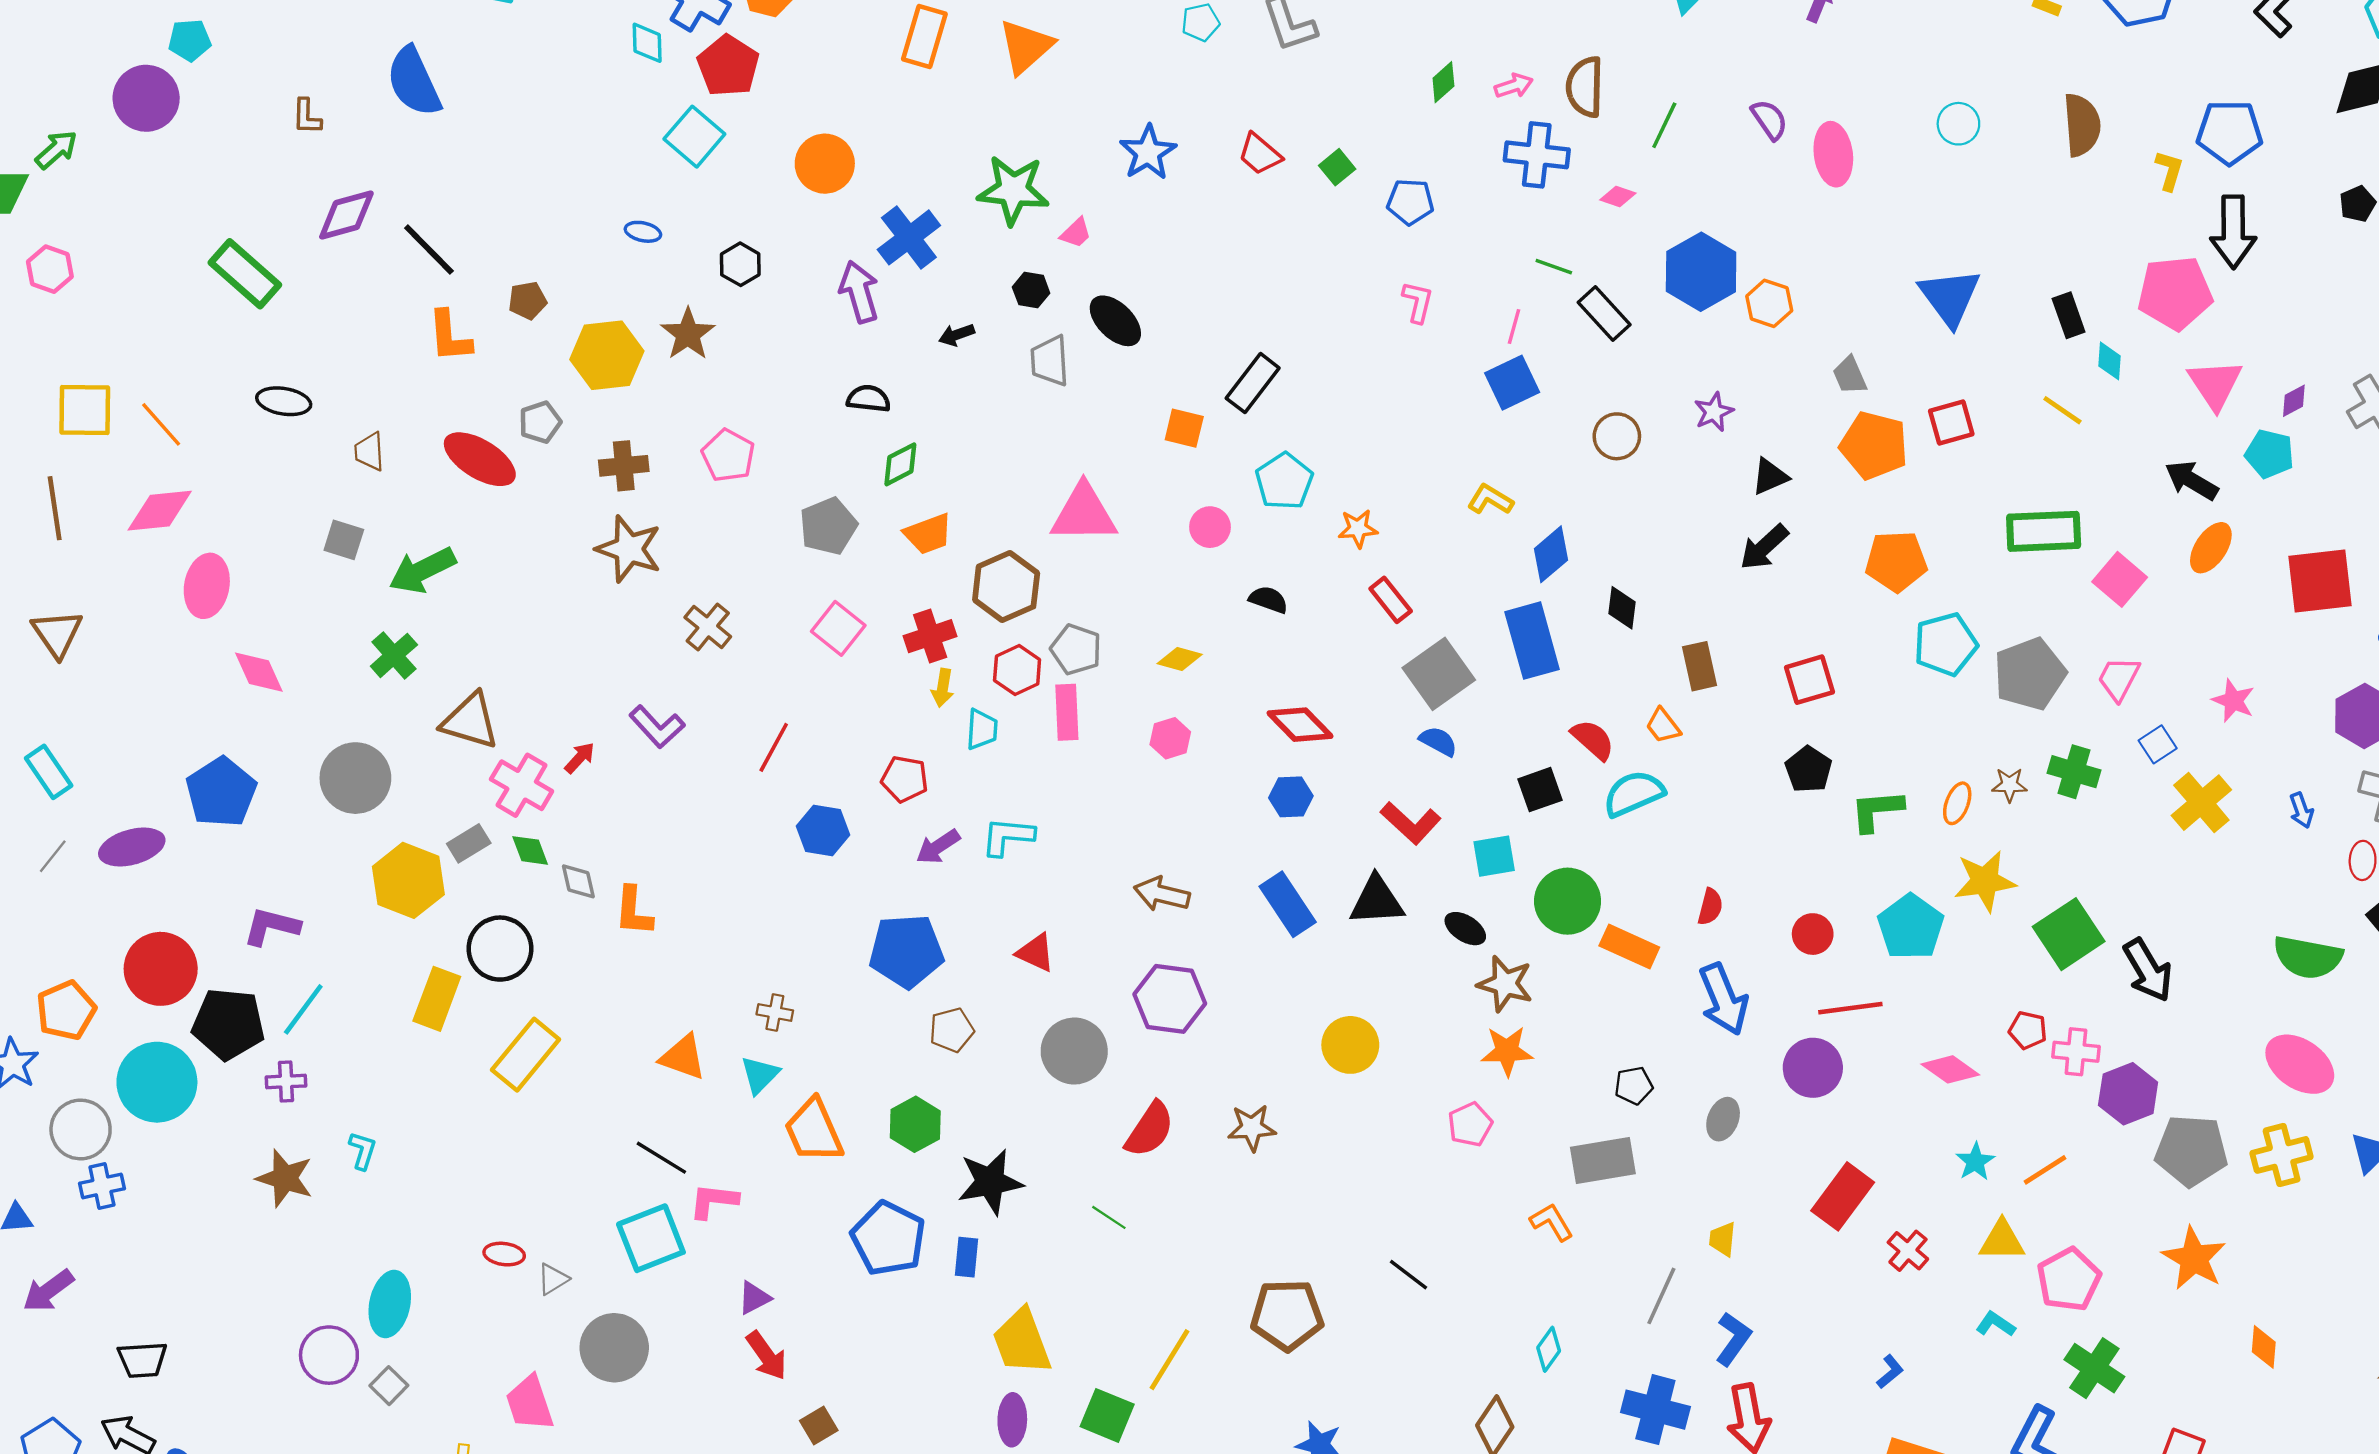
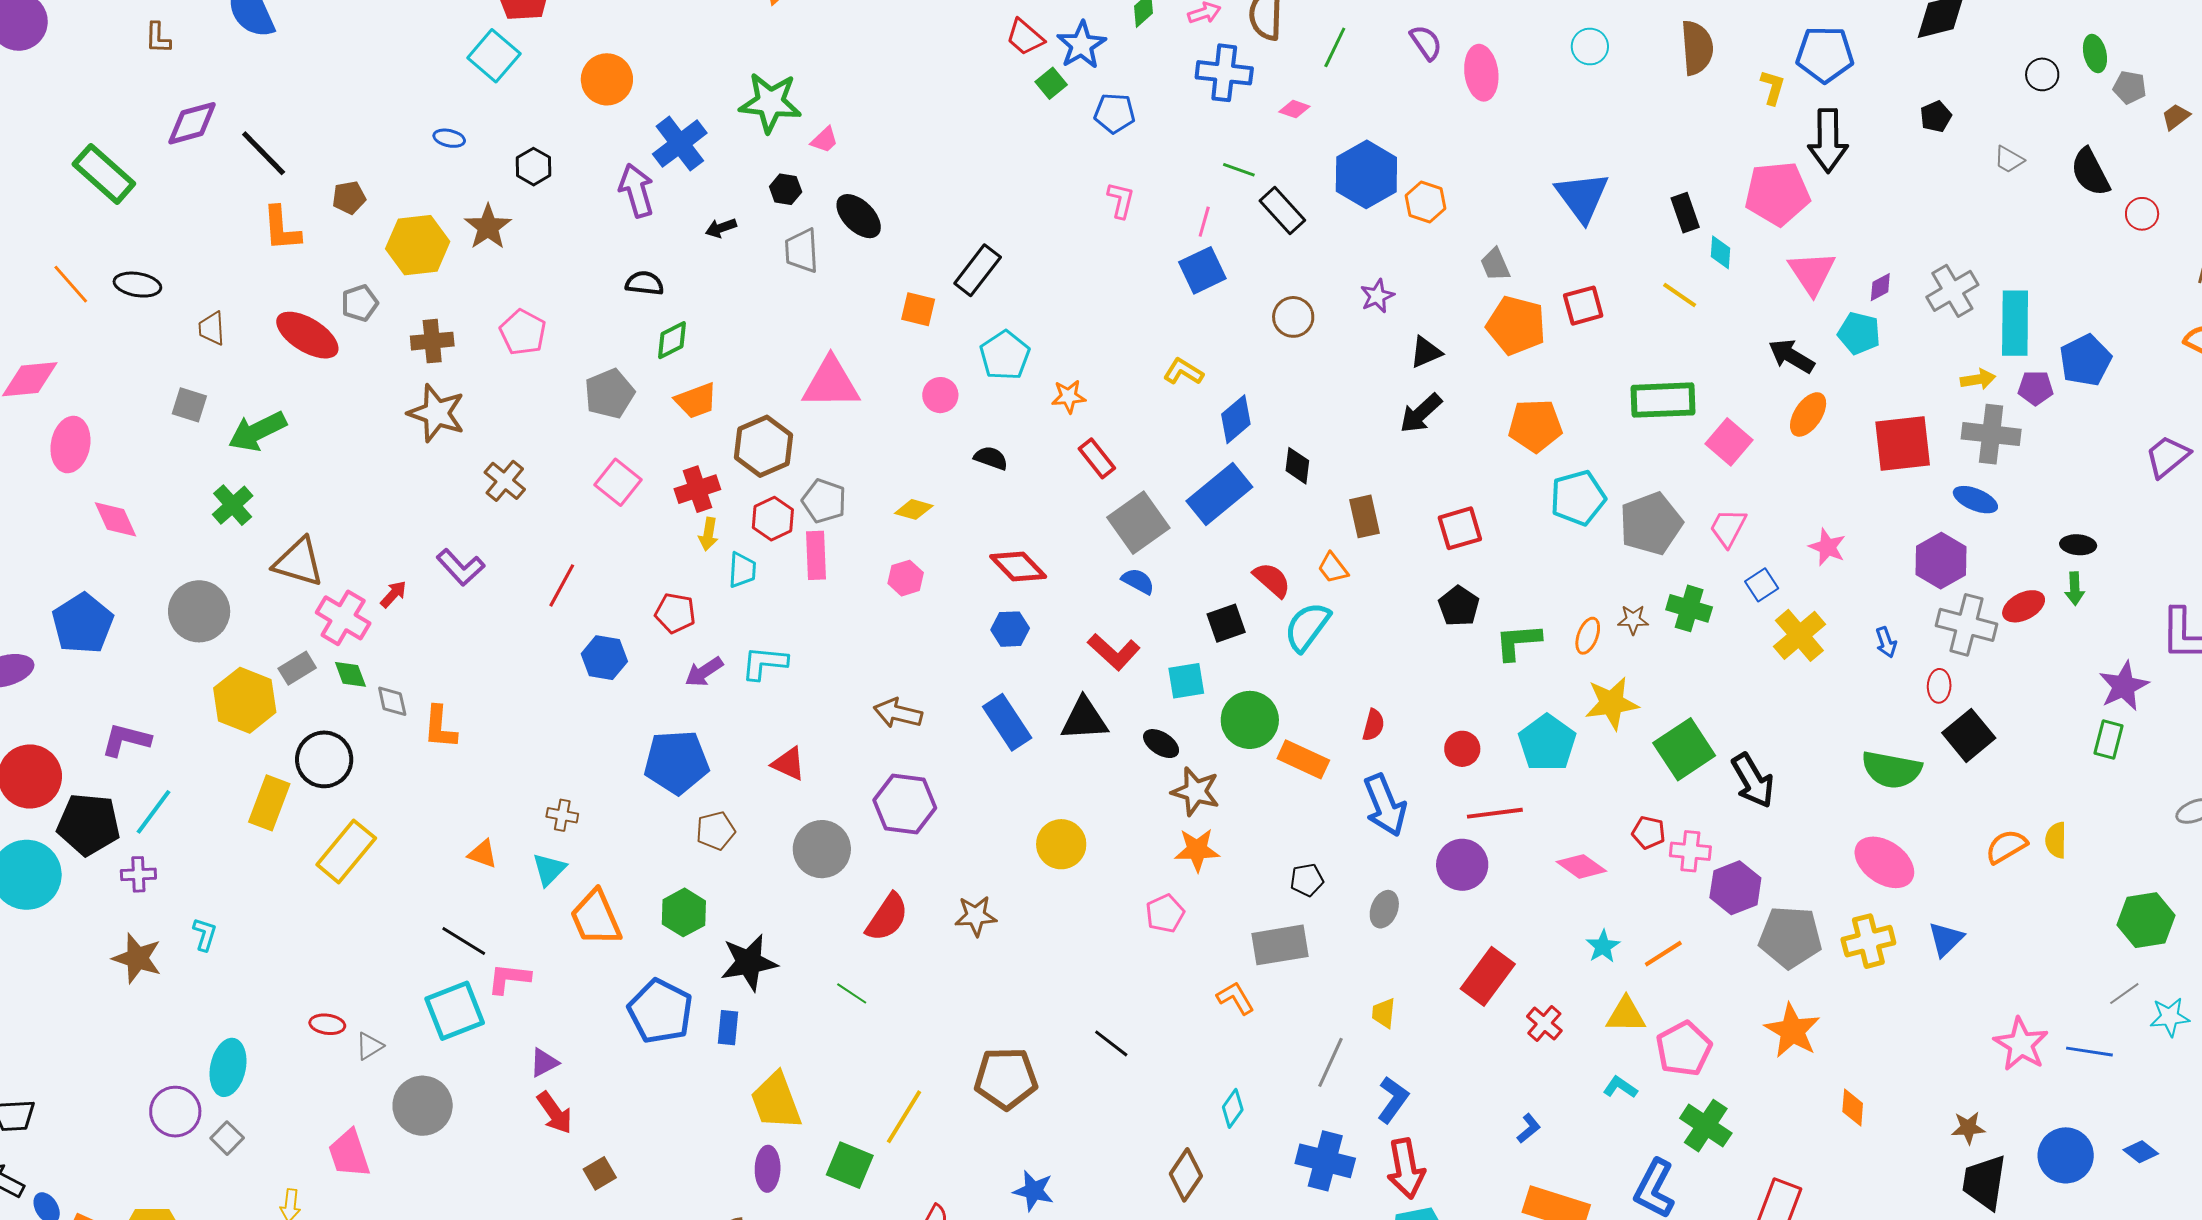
blue star: (1148, 153) -> (1081, 45), moved
red trapezoid: (1260, 154) -> (1025, 37), moved
orange line: (161, 424) -> (71, 284), moved
blue rectangle: (1532, 641) -> (1219, 494), turned 66
cyan semicircle: (1634, 794) -> (1307, 627), turned -30
orange triangle: (683, 1057) -> (483, 854), size x0.7

